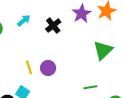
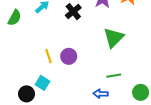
green triangle: (103, 50) -> (114, 38), moved

